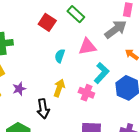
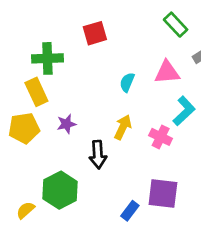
green rectangle: (76, 14) -> (176, 25), moved
red square: (47, 22) -> (95, 33), moved, turned 36

